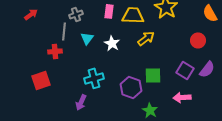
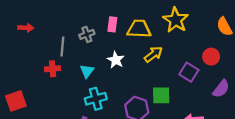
red arrow: (31, 14) -> (26, 28), turned 40
gray cross: (76, 14) -> (87, 34), moved
cyan triangle: (87, 38) -> (87, 71), moved
purple square: (185, 70) -> (189, 72), moved
red square: (41, 80) -> (16, 101), moved

